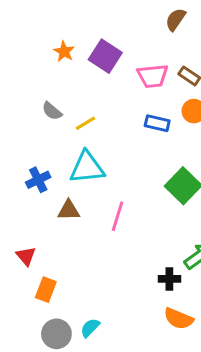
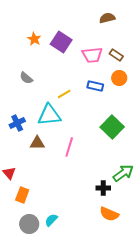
brown semicircle: (175, 19) -> (107, 18), turned 42
yellow line: (85, 123) -> (64, 94), moved

